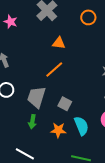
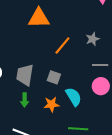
orange triangle: (59, 43) -> (39, 18), size x1.6
orange line: (54, 70) -> (62, 46), moved

